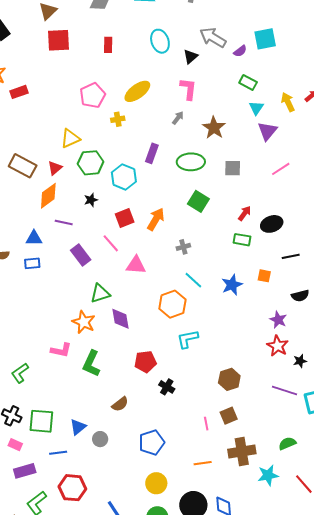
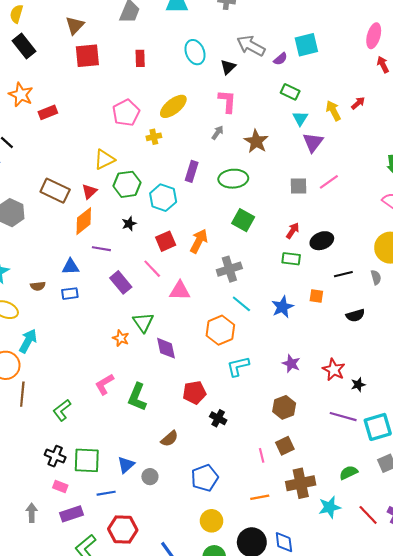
gray square: (233, 168) -> (298, 186), moved
gray cross: (183, 247) -> (229, 269), size x1.6
green triangle: (100, 293) -> (143, 322), turned -45
purple star: (278, 320) -> (291, 364), moved
orange star: (84, 322) -> (121, 338), moved, size x0.7
pink L-shape: (61, 350) -> (104, 384), turned 140

